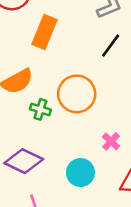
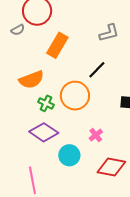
black line: (111, 46) -> (97, 70), moved
purple diamond: (24, 161) -> (44, 132), moved

